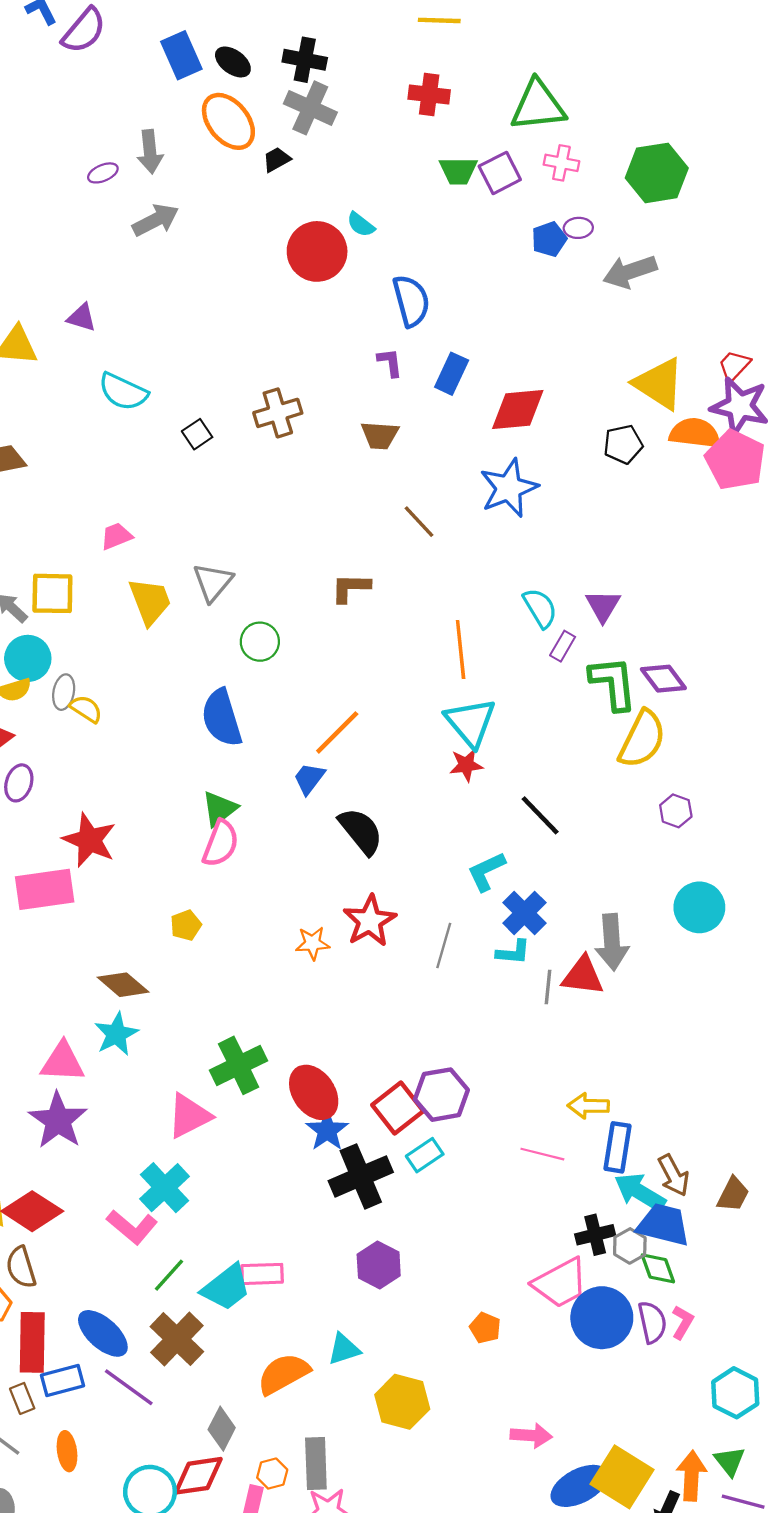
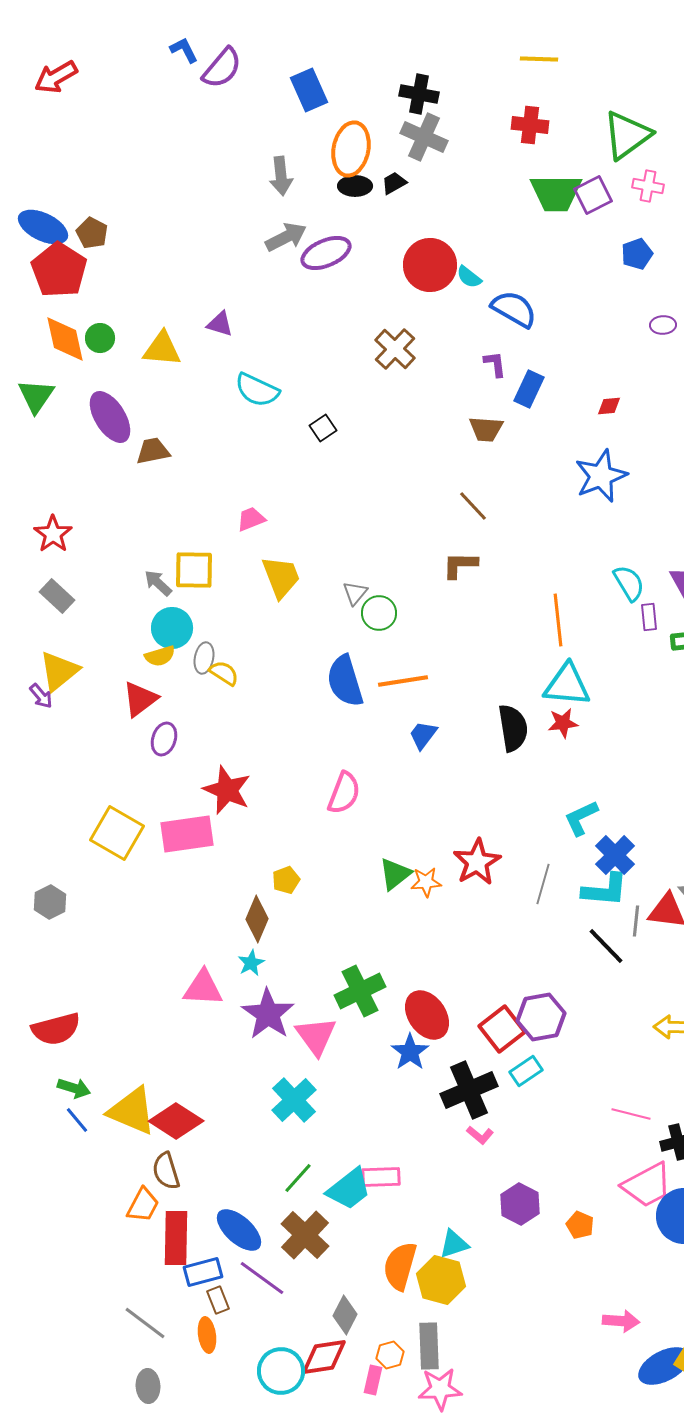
black ellipse: (233, 62) -> (355, 186), moved, turned -36
green triangle: (538, 106) -> (627, 135), turned -30
orange ellipse: (228, 121) -> (351, 149), turned 50
green trapezoid: (458, 171) -> (556, 193), size x1.5
purple ellipse: (103, 173) -> (326, 253), moved, size x1.8
cyan semicircle: (361, 225) -> (469, 277), moved
purple ellipse: (578, 228) -> (663, 325), moved
blue semicircle: (411, 301) -> (514, 309), turned -45
blue rectangle: (452, 374) -> (529, 389), moved
red diamond: (518, 410) -> (609, 406), size x0.5
brown cross: (278, 413) -> (395, 349), moved, turned -30
brown line: (419, 522) -> (473, 506), moved
gray triangle: (213, 582) -> (355, 593), moved, size x0.7
purple rectangle: (563, 646) -> (649, 617), turned -36
cyan triangle: (471, 722) -> (567, 685), turned -45
orange line: (337, 732) -> (403, 681), moved, turned 36
green triangle: (219, 809) -> (395, 874), moved
black line: (540, 815) -> (606, 946), moved
black semicircle: (361, 831) -> (513, 728), moved, turned 30
yellow pentagon: (186, 925) -> (286, 880), moved
cyan L-shape: (513, 952) -> (605, 890), size x1.5
brown diamond: (123, 985) -> (257, 919), turned 72
cyan star: (116, 1034) -> (251, 963), size x0.7
pink triangle: (189, 1116) -> (316, 1036), turned -39
purple star: (58, 1120) -> (268, 1014), moved
blue star: (327, 1130) -> (410, 1052), moved
pink line: (542, 1154) -> (631, 1114), moved
pink L-shape: (132, 1227) -> (480, 1135), moved, size x0.6
purple hexagon: (379, 1265) -> (520, 1204), moved
orange semicircle: (283, 1374) -> (400, 1266), turned -45
brown rectangle: (22, 1398) -> (218, 1300), moved
yellow hexagon: (402, 1402) -> (441, 1280), moved

